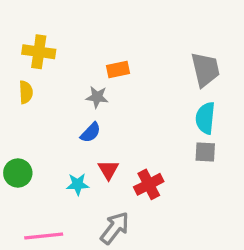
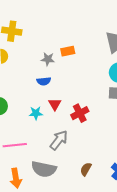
orange rectangle: (118, 70) -> (68, 51), moved
blue semicircle: (91, 133) -> (44, 81), turned 40

